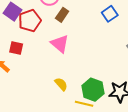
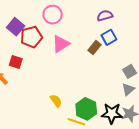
brown rectangle: (62, 15) -> (94, 47), moved
pink triangle: (60, 44) -> (61, 44), moved, turned 42

